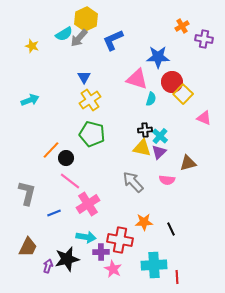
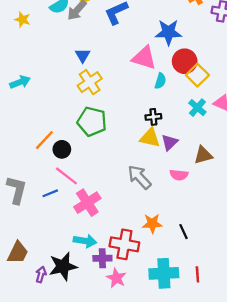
cyan cross: (160, 136) -> (197, 108), moved
blue line: (54, 213) -> (50, 193), moved
red line: (177, 277) -> (197, 274), moved

